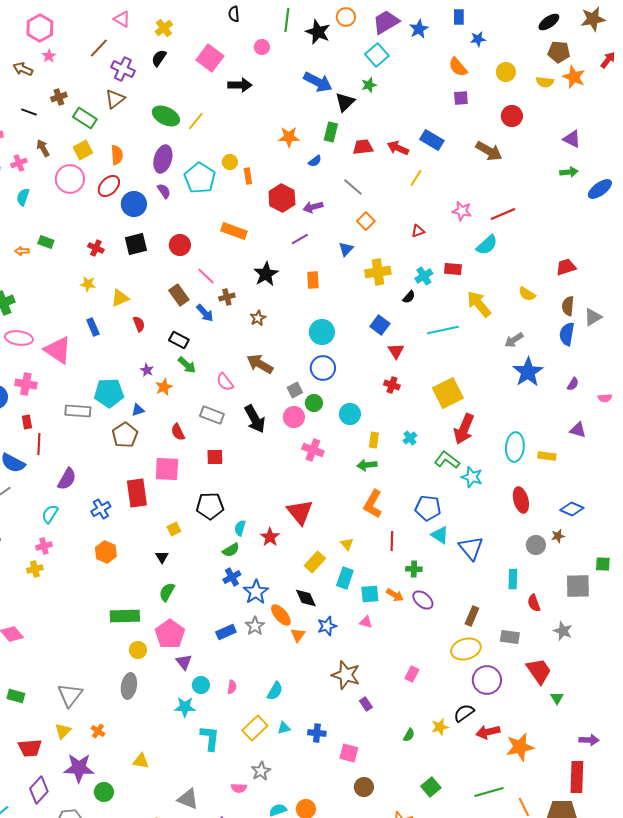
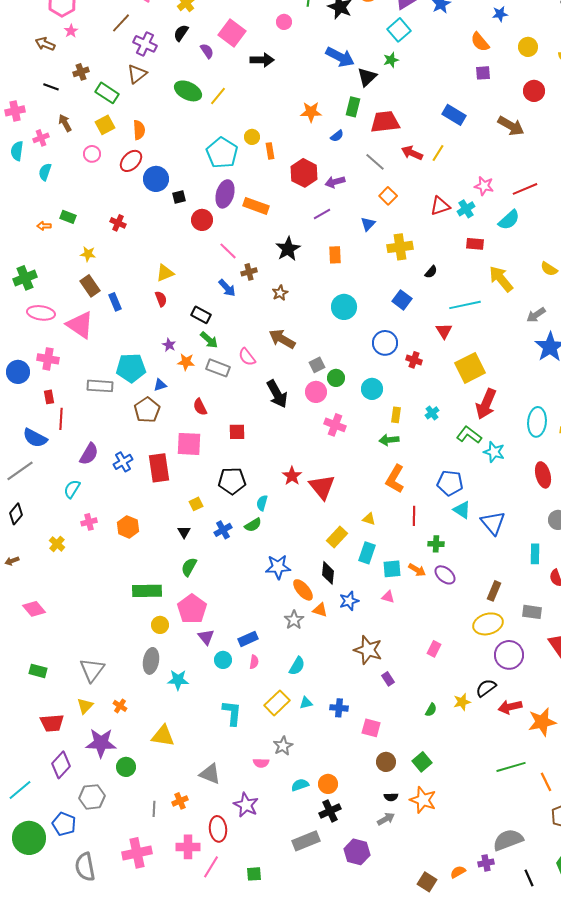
red trapezoid: (363, 147) -> (385, 122), size x1.4
red arrow: (398, 148) -> (412, 153), moved
purple ellipse: (163, 159) -> (225, 194), moved
pink circle: (70, 179) -> (92, 154), size x0.6
purple semicircle: (164, 191) -> (207, 51), moved
red triangle: (418, 231) -> (440, 206), size x1.5
black square: (136, 244) -> (179, 197), moved, size x0.6
cyan cross: (424, 276) -> (466, 209), moved
yellow star: (88, 284) -> (88, 254), moved
brown rectangle: (179, 295) -> (90, 286), moved
yellow triangle: (120, 298) -> (165, 273), moved
red triangle: (396, 351) -> (444, 331), moved
blue circle: (323, 368) -> (385, 343), moved
orange star: (164, 387) -> (186, 362), turned 30
gray rectangle: (212, 415) -> (218, 368), moved
blue cross: (101, 509) -> (123, 462), moved
red star: (270, 537) -> (292, 476), moved
yellow triangle: (347, 544) -> (369, 519), turned -32
pink cross: (44, 546) -> (89, 522), moved
yellow cross: (35, 569) -> (57, 544), turned -35
blue cross: (232, 577) -> (223, 530), moved
blue star: (256, 592) -> (278, 567), turned 30
black diamond: (306, 598) -> (328, 573), turned 30
gray star: (255, 626) -> (294, 620), moved
blue rectangle: (226, 632) -> (248, 639), moved
orange triangle: (298, 635) -> (320, 610), turned -49
cyan star: (185, 707) -> (178, 680), moved
yellow triangle: (141, 761) -> (163, 736), size x1.4
green square: (431, 787) -> (422, 762), moved

